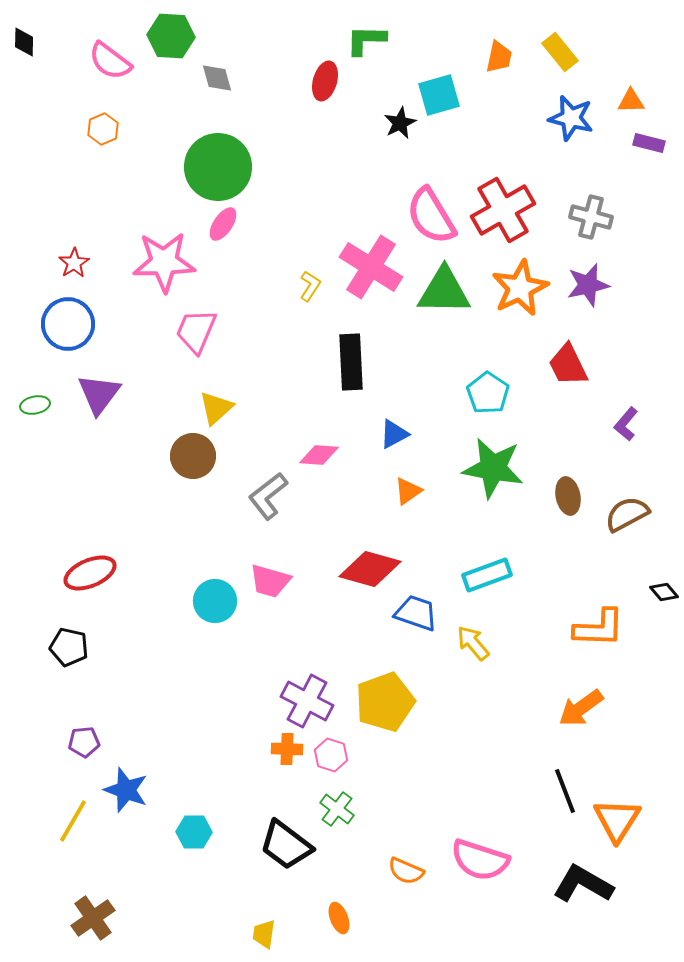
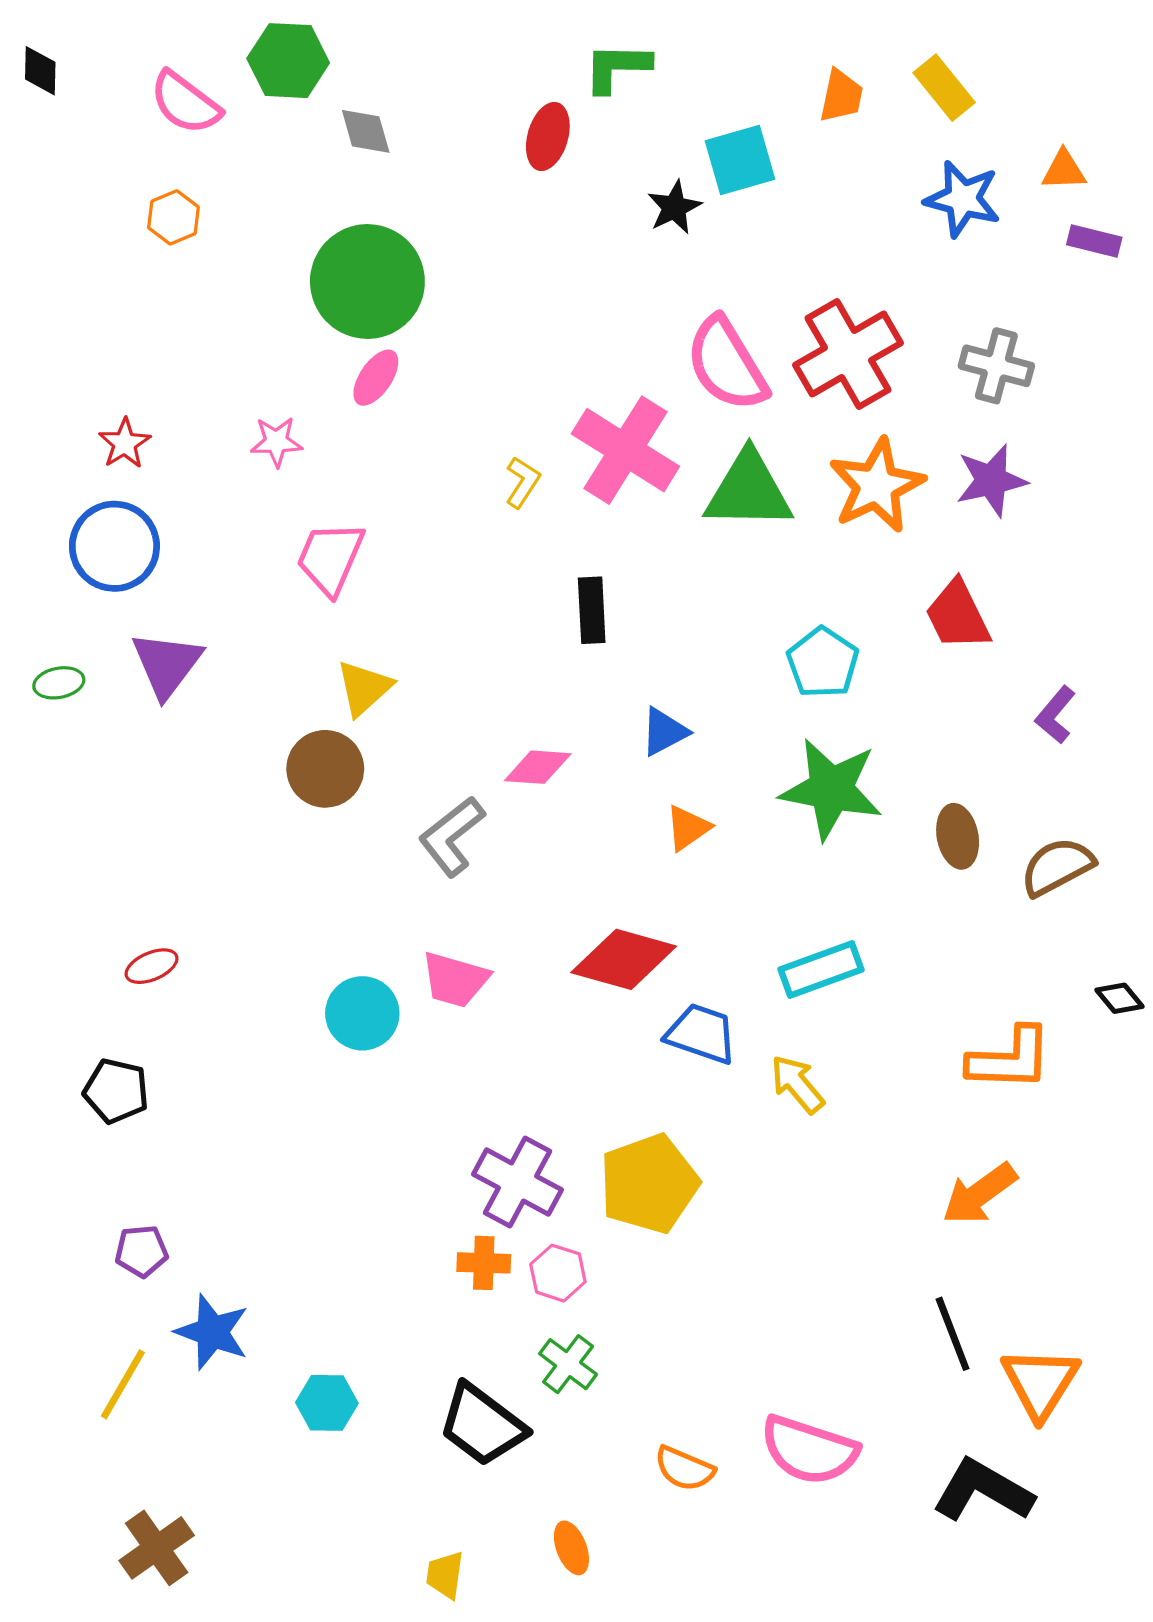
pink star: (164, 262) -> (276, 442), size x0.5
black rectangle: (351, 362) -> (592, 610), size x0.7
red ellipse: (90, 573) -> (152, 966), size x0.6

